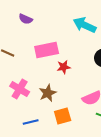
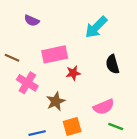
cyan arrow: (85, 25) -> (96, 27), turned -70
pink cross: (20, 89) -> (27, 83), moved

